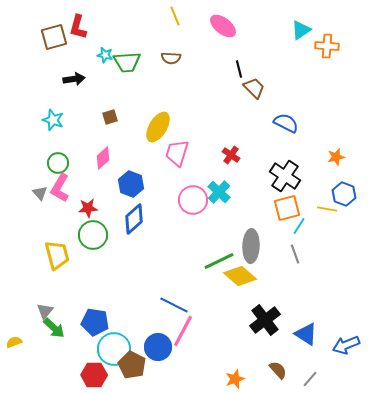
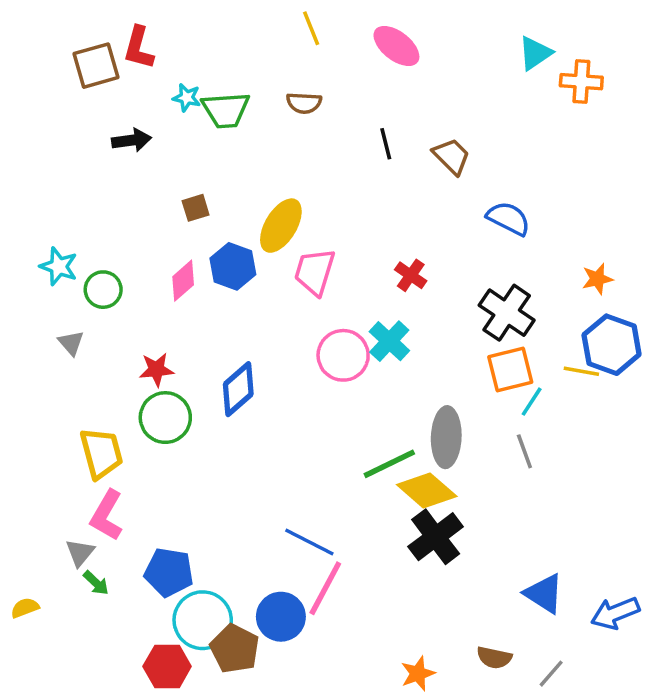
black line: (239, 69) -> (386, 144), moved
cyan star: (53, 120) -> (59, 266), moved
blue hexagon: (131, 184) -> (233, 266), moved
pink L-shape: (60, 188) -> (107, 515), moved
blue hexagon: (344, 194) -> (612, 345), size x1.4
black cross: (265, 320) -> (436, 537), moved
green arrow: (54, 328) -> (96, 583), size x0.7
brown semicircle: (278, 370) -> (494, 658), turned 144

